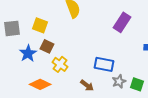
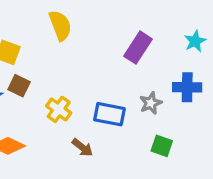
yellow cross: (60, 64) -> (59, 109), moved
gray star: (119, 81) -> (151, 103), moved

